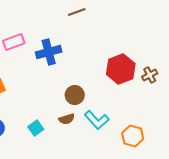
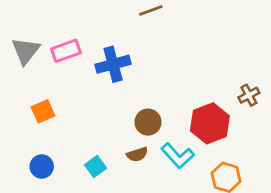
red hexagon: (121, 69) -> (210, 123), moved

